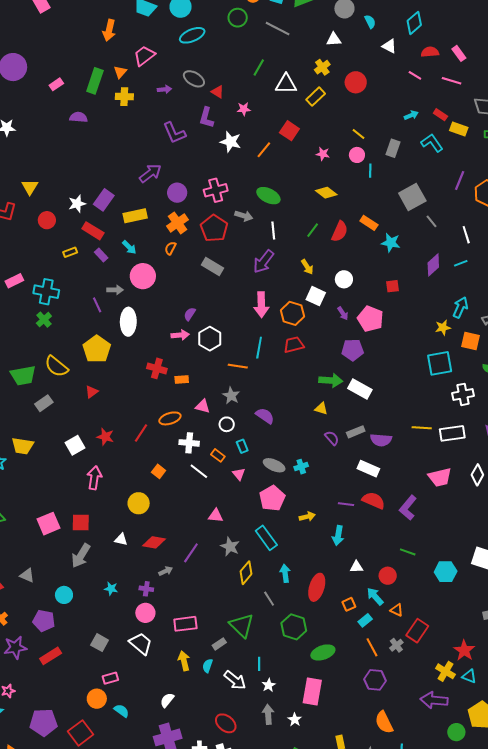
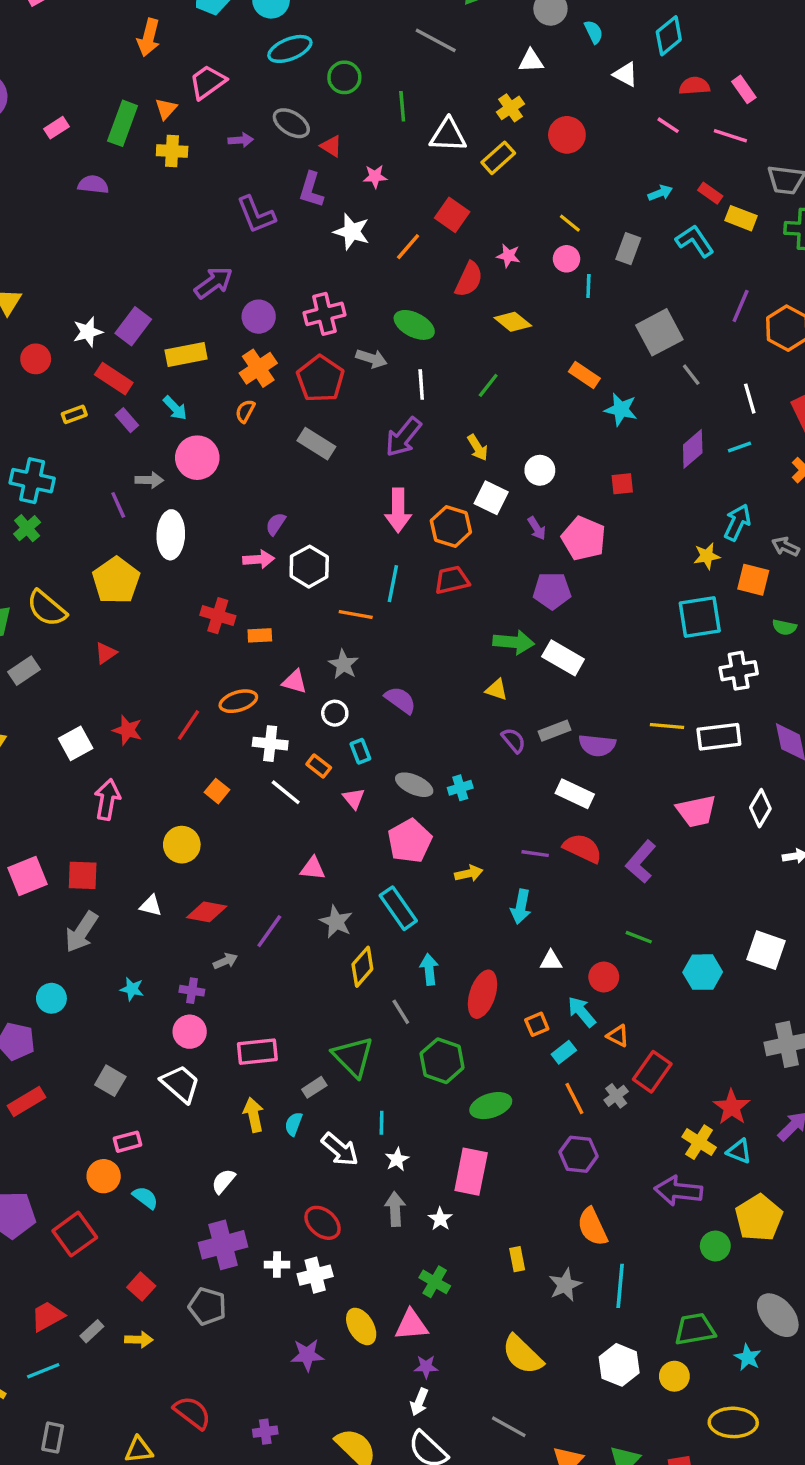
green circle: (238, 18) -> (344, 77), moved
green line: (259, 68) -> (402, 106), turned -36
red semicircle: (340, 231) -> (469, 279), moved

